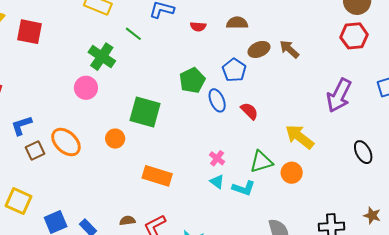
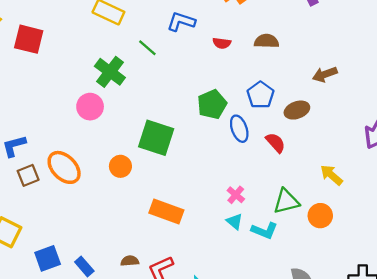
brown ellipse: (259, 49) -> (297, 110), moved
brown arrow: (289, 49) -> (325, 74), turned -65
yellow arrow: (300, 137) -> (331, 175), size x0.7

